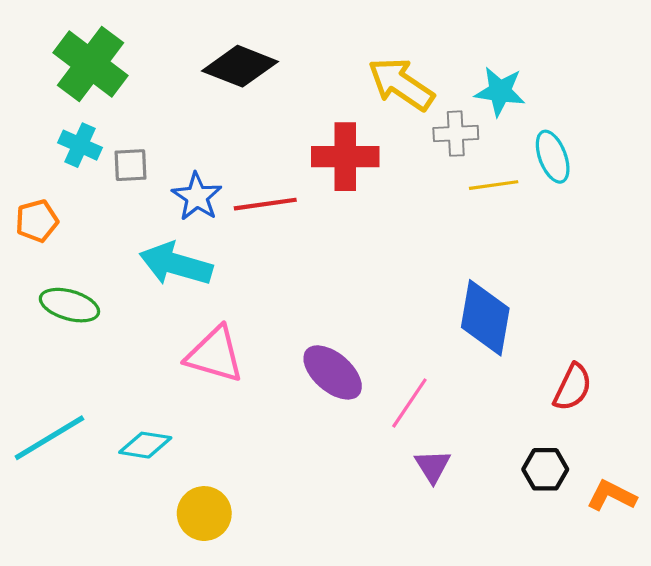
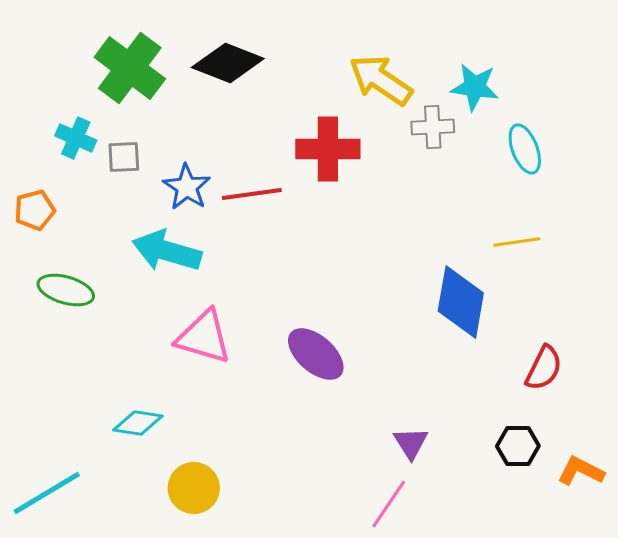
green cross: (91, 64) -> (130, 68), moved
yellow line: (494, 185) -> (517, 242), moved
pink line: (409, 403) -> (389, 504), moved
cyan line: (49, 438) -> (47, 493), moved

